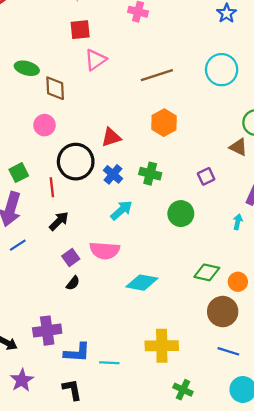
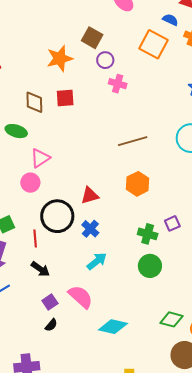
pink triangle: (95, 60) -> (40, 158), moved
brown diamond: (55, 88) -> (34, 102), moved
green cross: (150, 174) -> (148, 234), moved
purple square: (206, 176) -> (172, 223), moved
black arrow: (59, 221) -> (40, 269), turned 78
pink semicircle: (105, 250) -> (81, 297), turned -144

